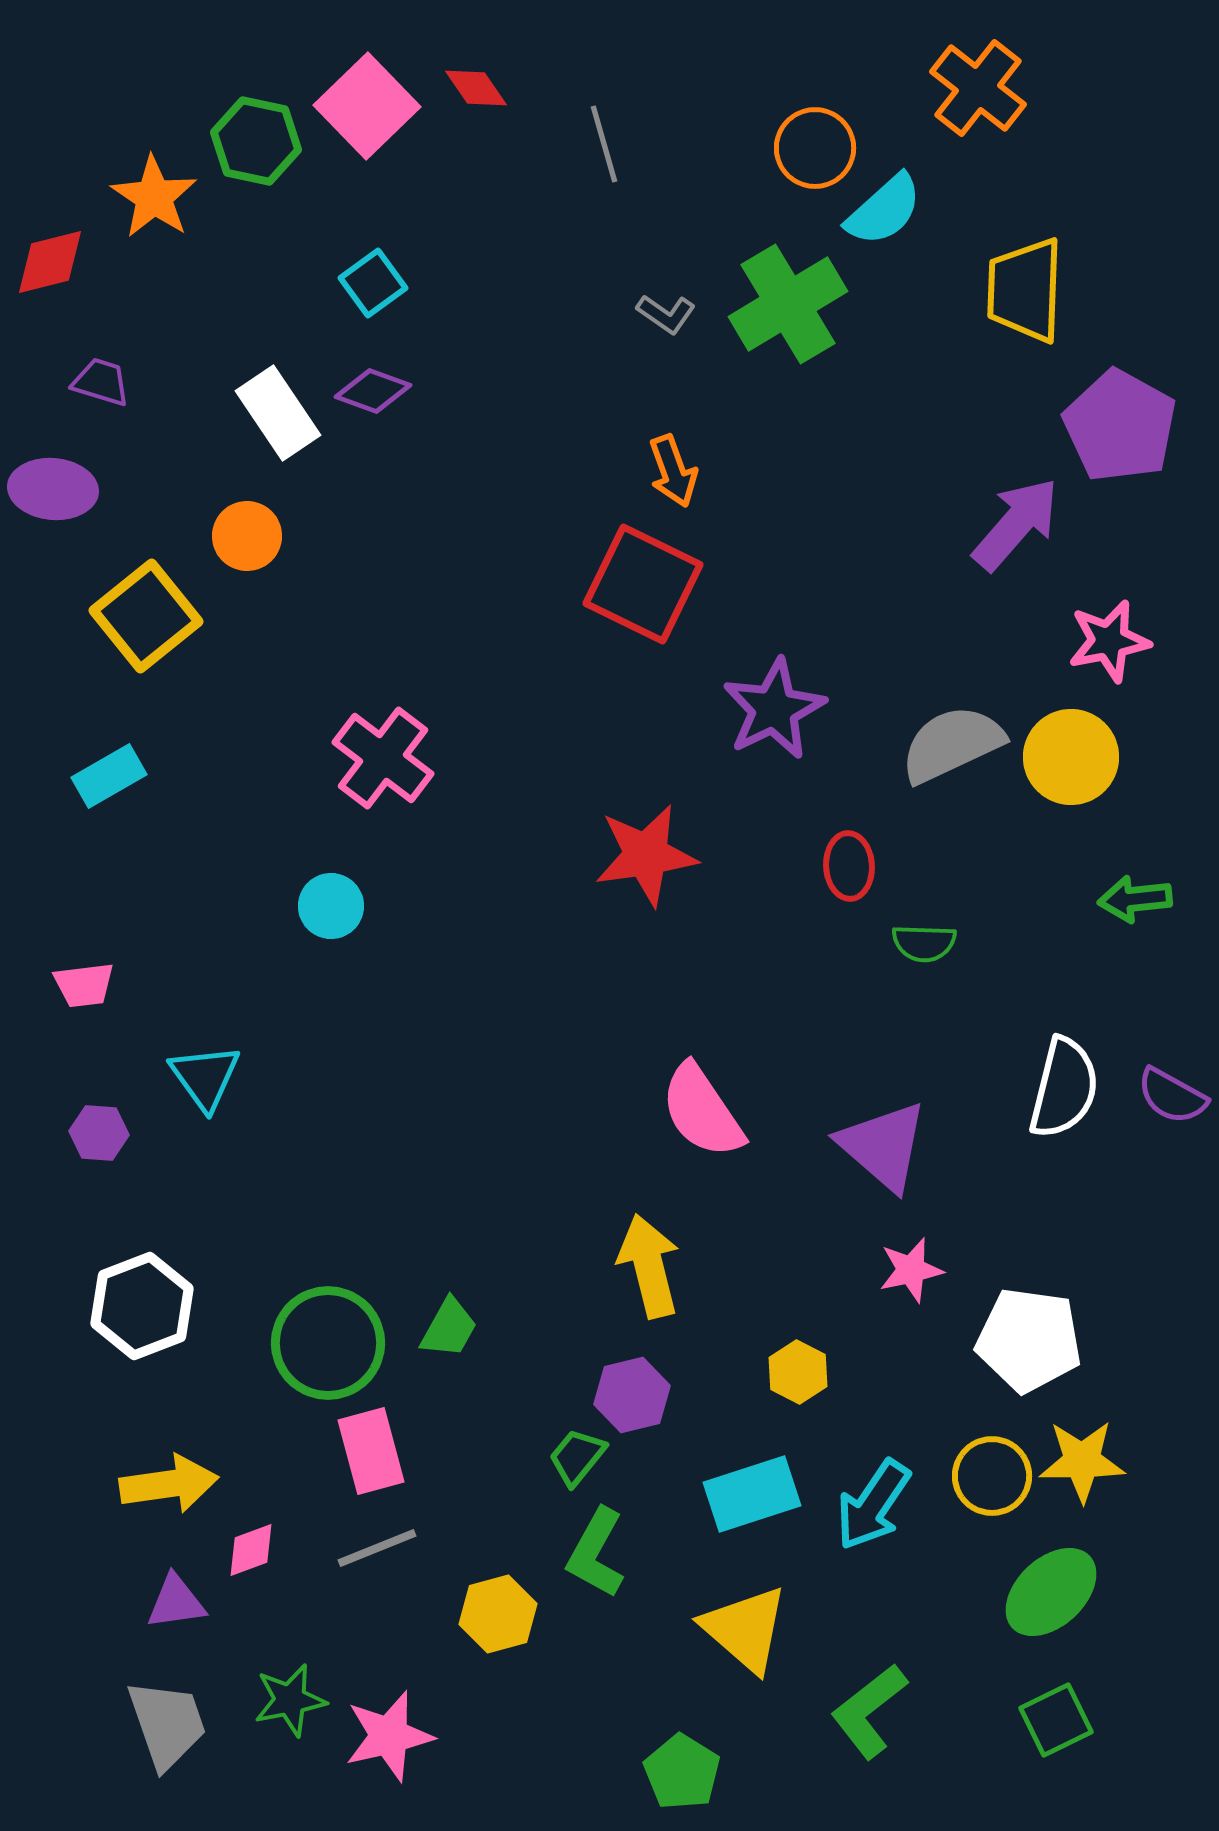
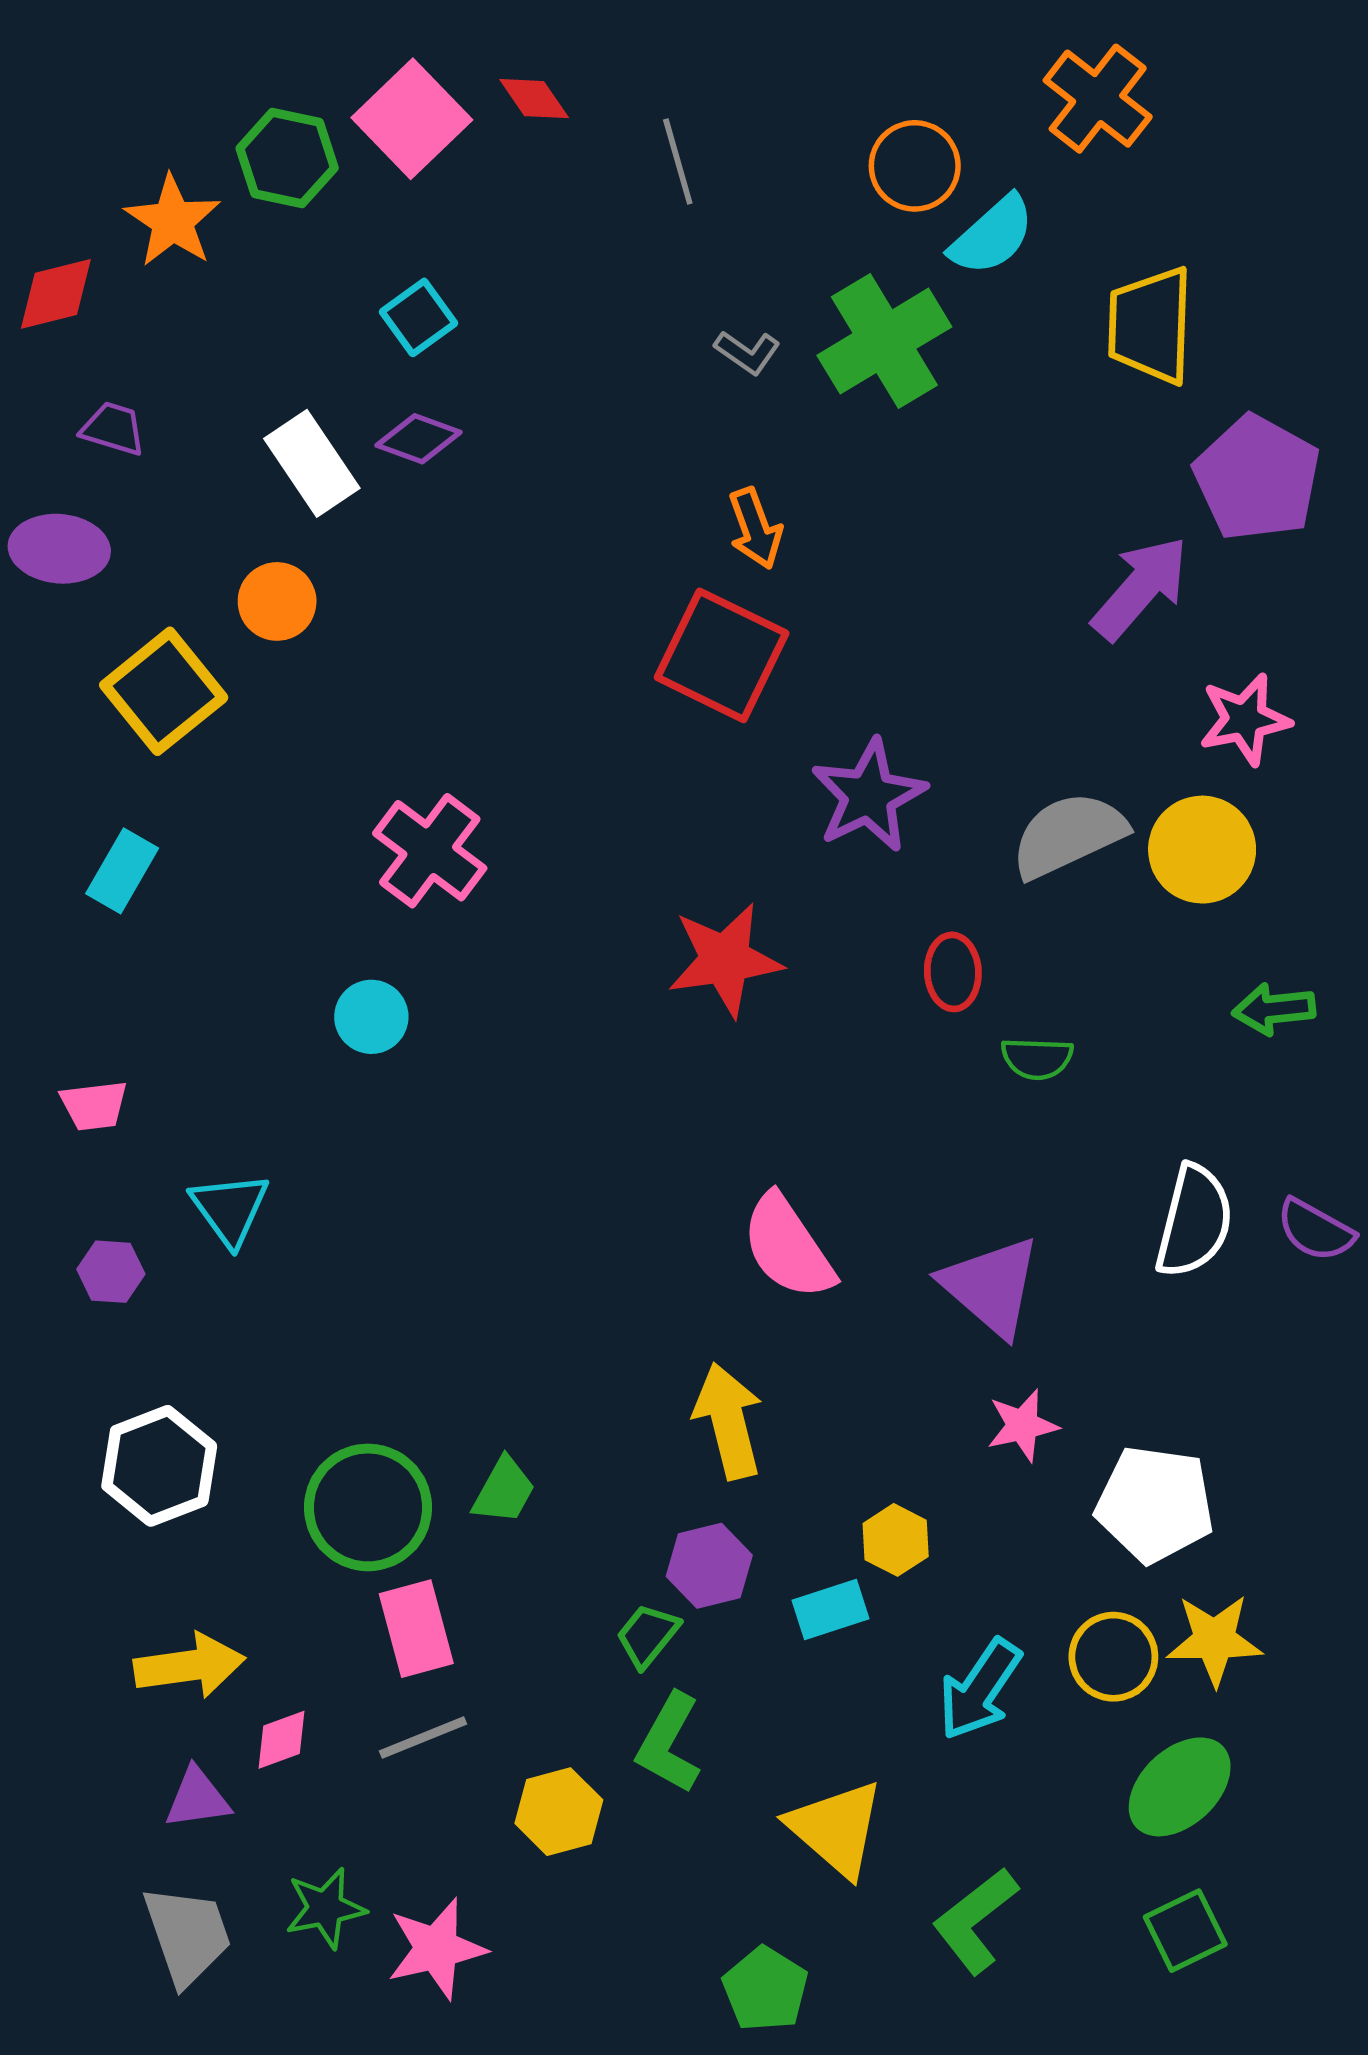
cyan rectangle: (109, 776) -> (122, 871), turned -30
cyan rectangle: (752, 1494) -> (830, 1610), moved, size x0.7

